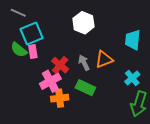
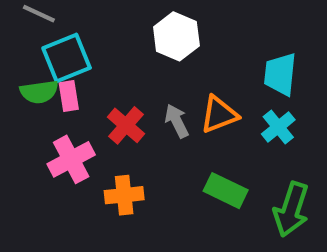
green semicircle: (19, 50) -> (39, 92), turned -48
cyan cross: (132, 78) -> (278, 127), moved
pink cross: (50, 81) -> (71, 159), moved
green rectangle: (85, 88) -> (226, 191), moved

